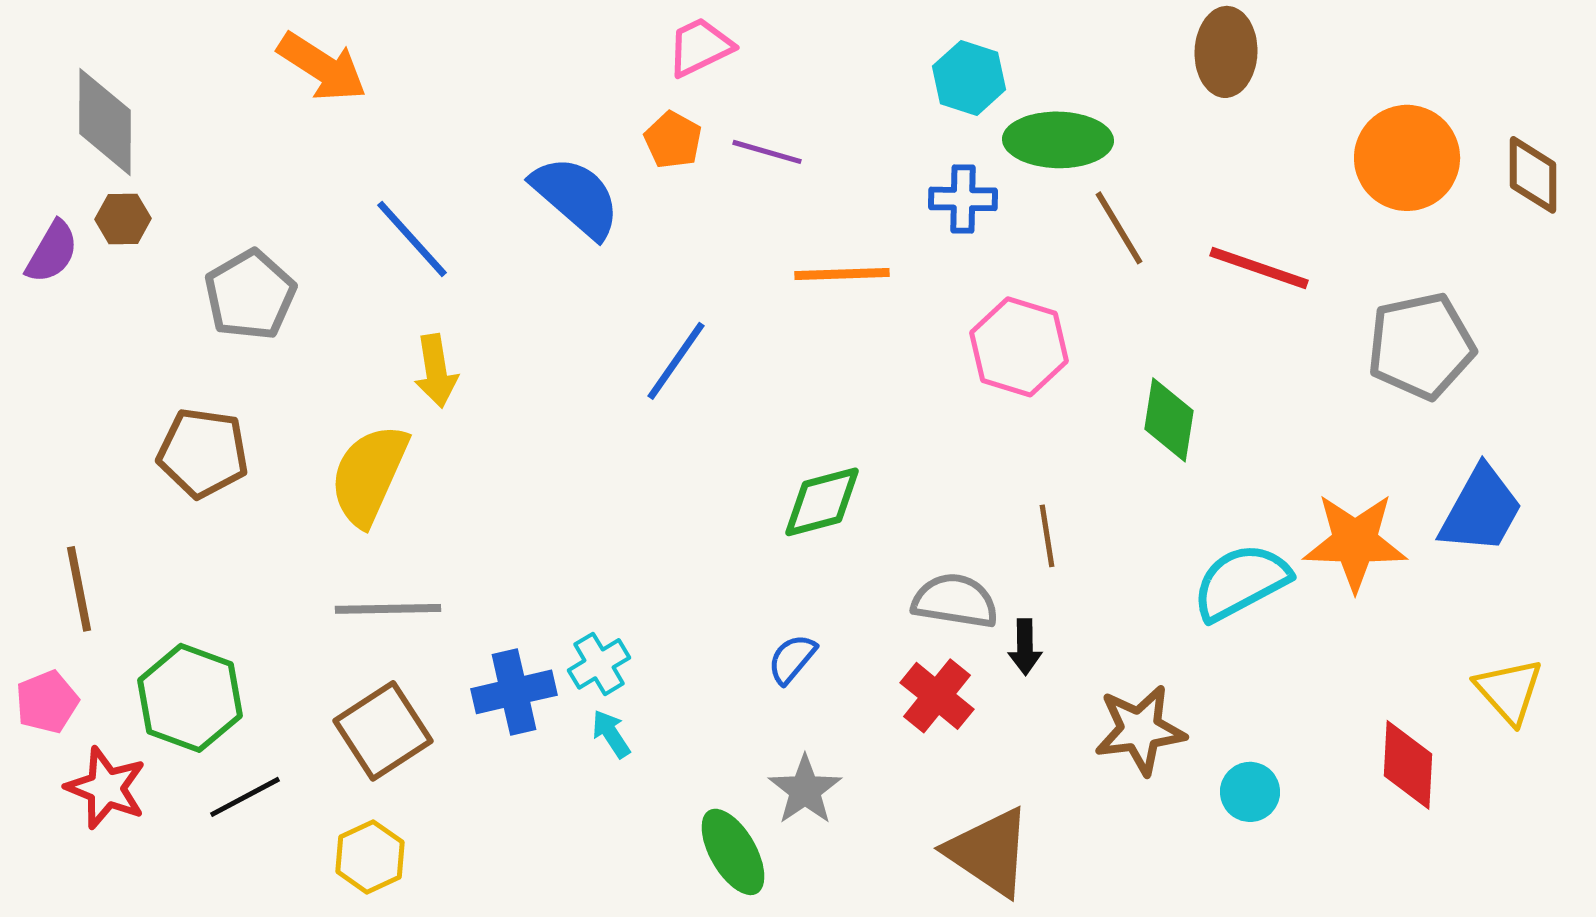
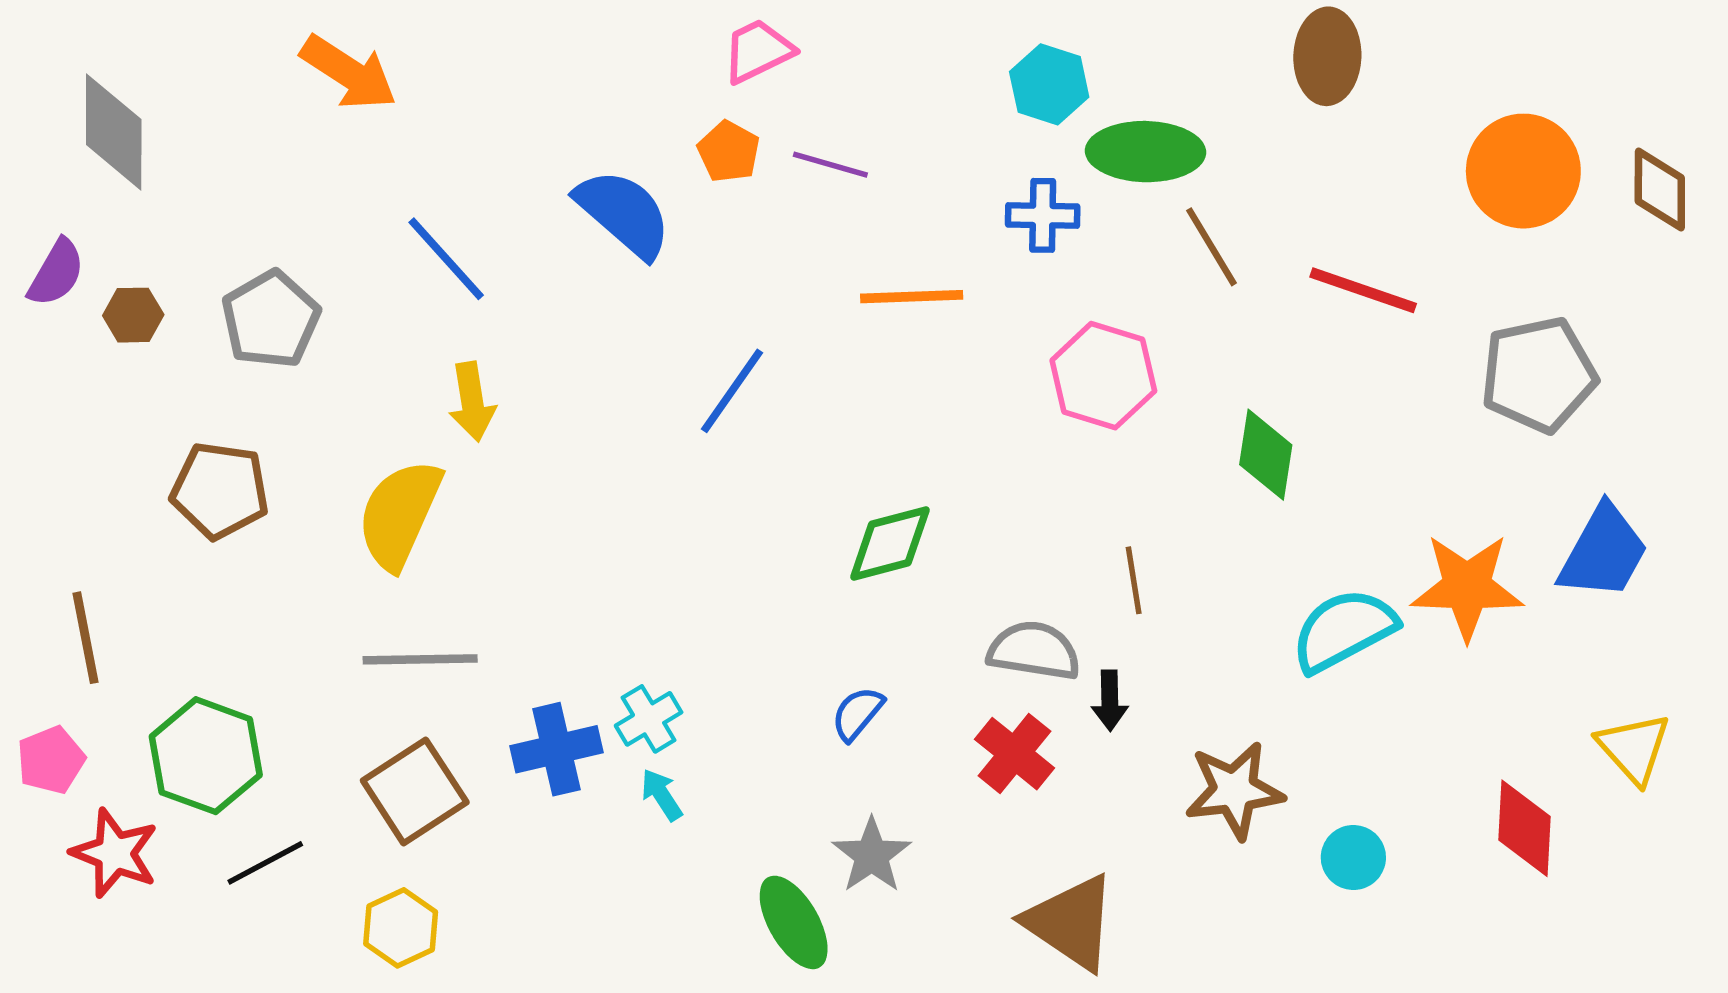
brown hexagon: (123, 219) -> (133, 315), moved

